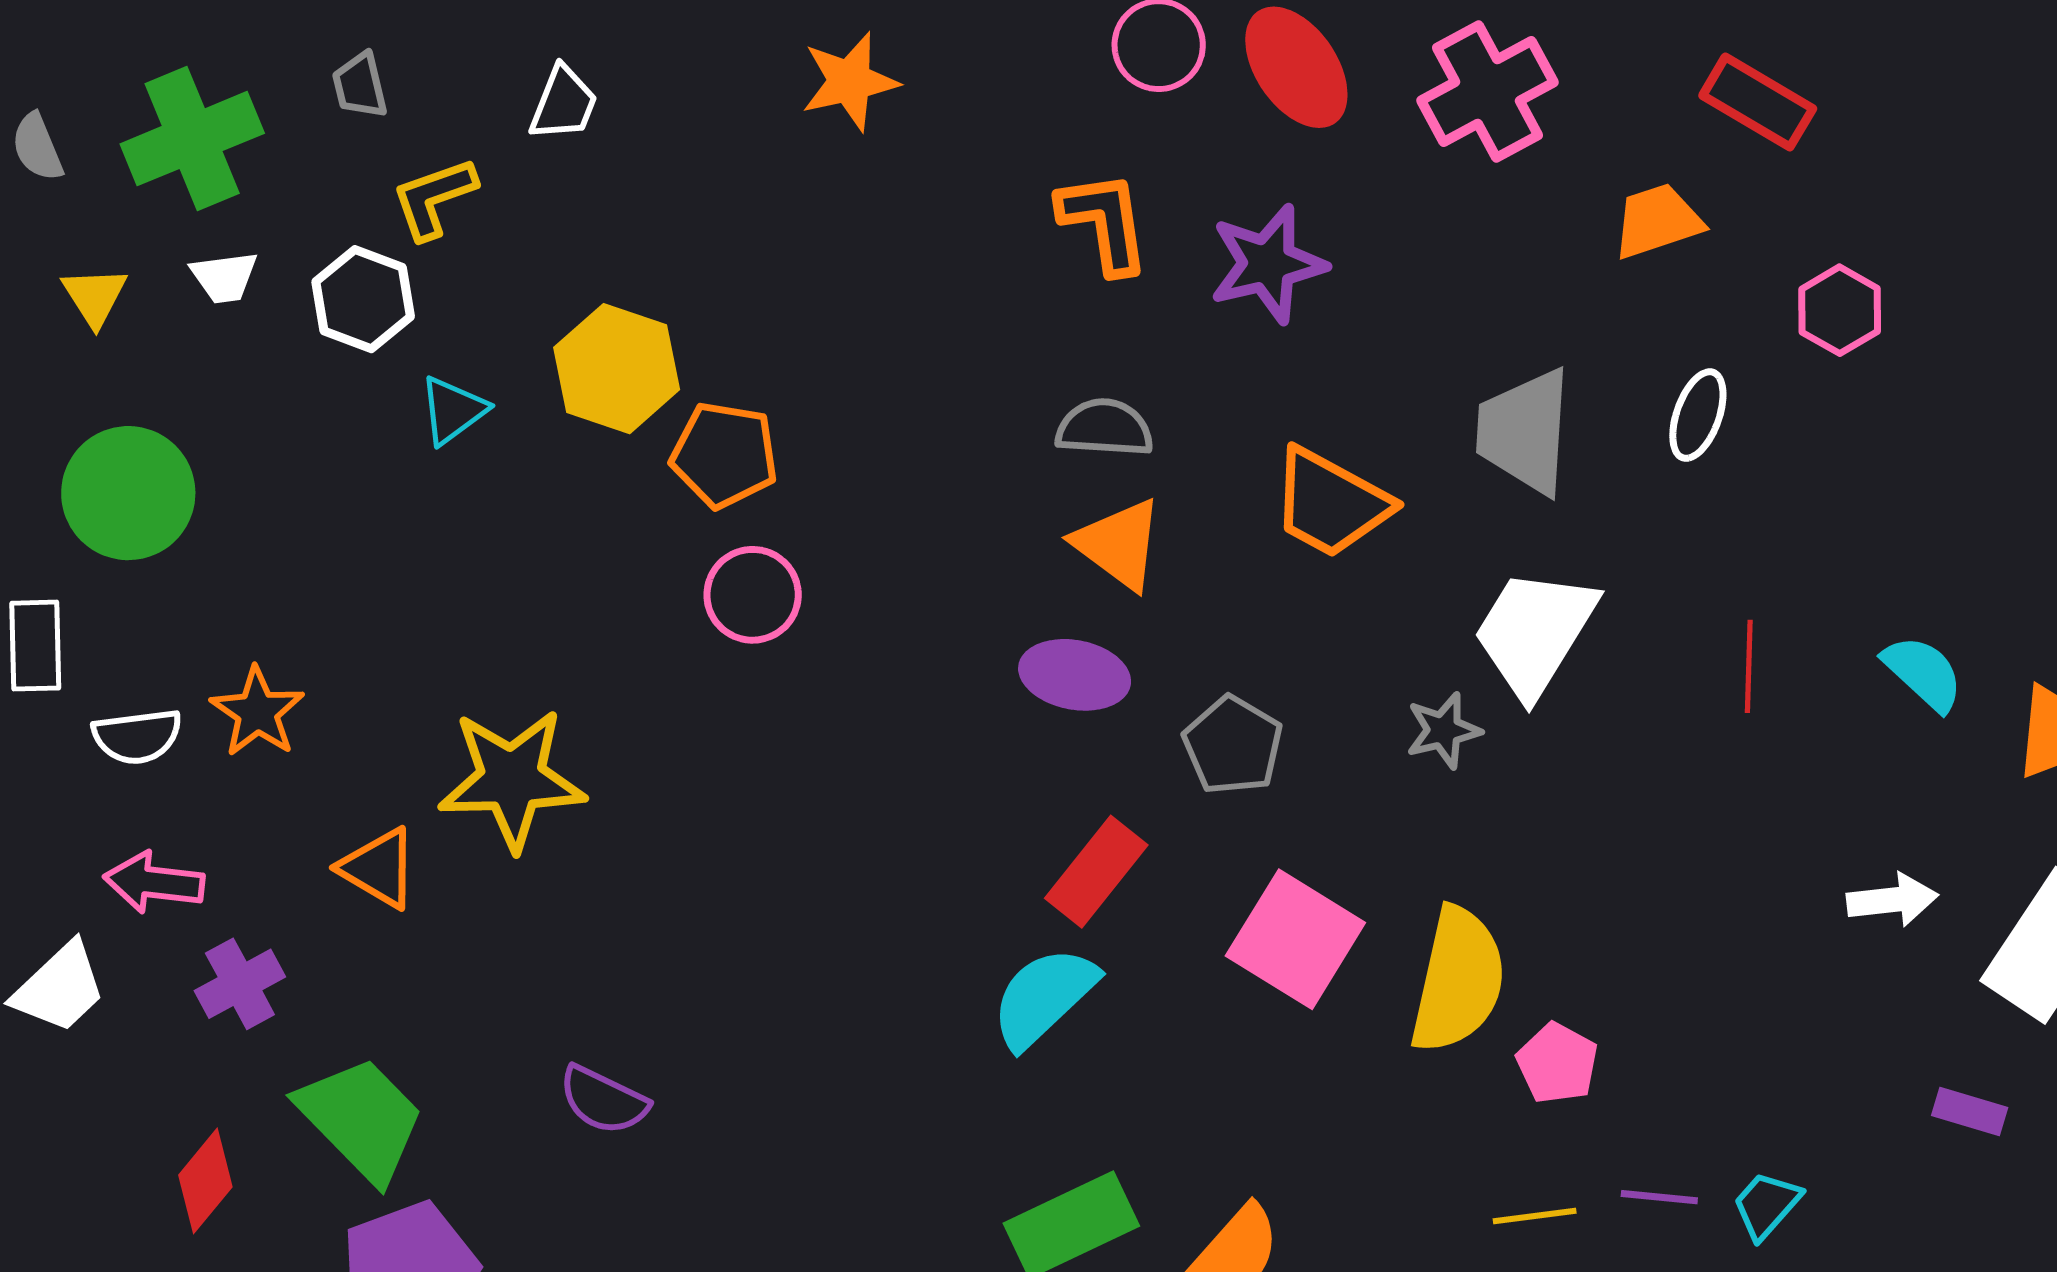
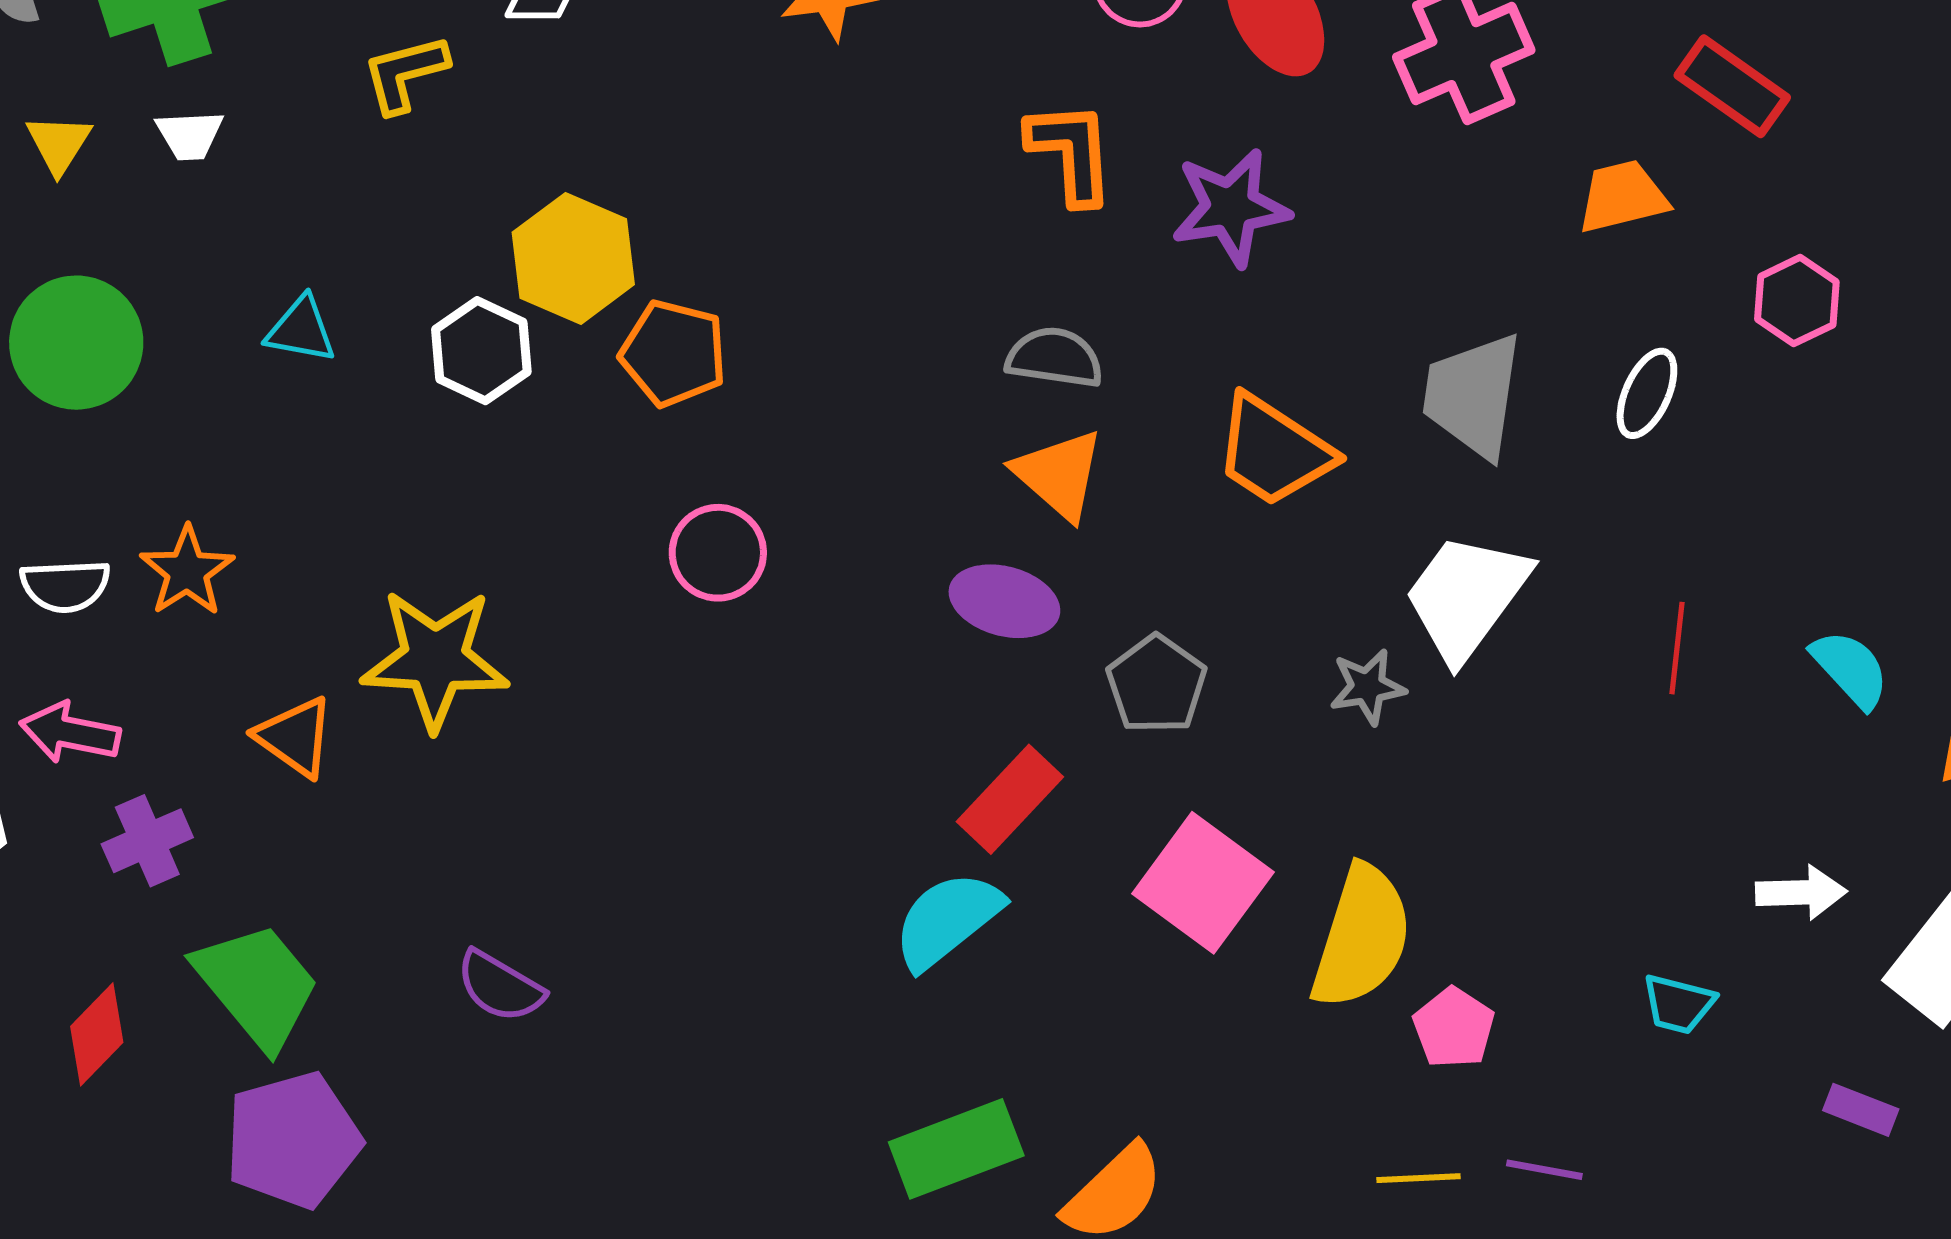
white hexagon: (363, 299) -> (481, 351), moved
cyan triangle: (453, 410) -> (301, 330), moved, turned 42
pink circle: (753, 595) -> (718, 553), moved
cyan trapezoid: (1767, 1205) -> (1678, 1004), moved, turned -122

